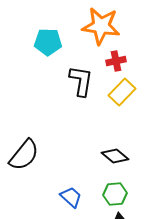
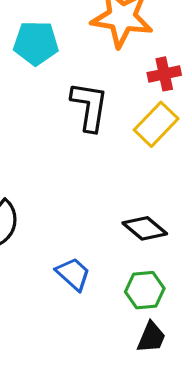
red cross: (116, 61) -> (164, 74), moved
blue trapezoid: (71, 197) -> (73, 274), moved

